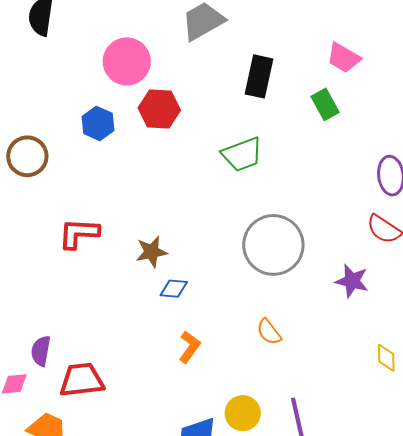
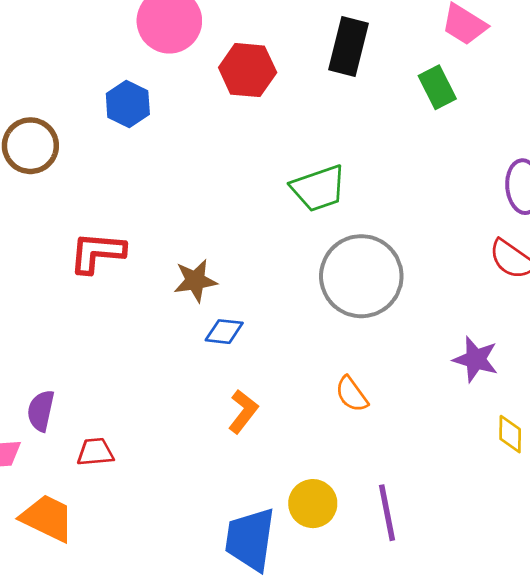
red hexagon: (159, 109) -> (248, 70), moved
green trapezoid: (242, 154) -> (319, 188), moved
purple star: (352, 281) -> (476, 359), moved
red trapezoid: (82, 380) -> (95, 452), size x0.6

